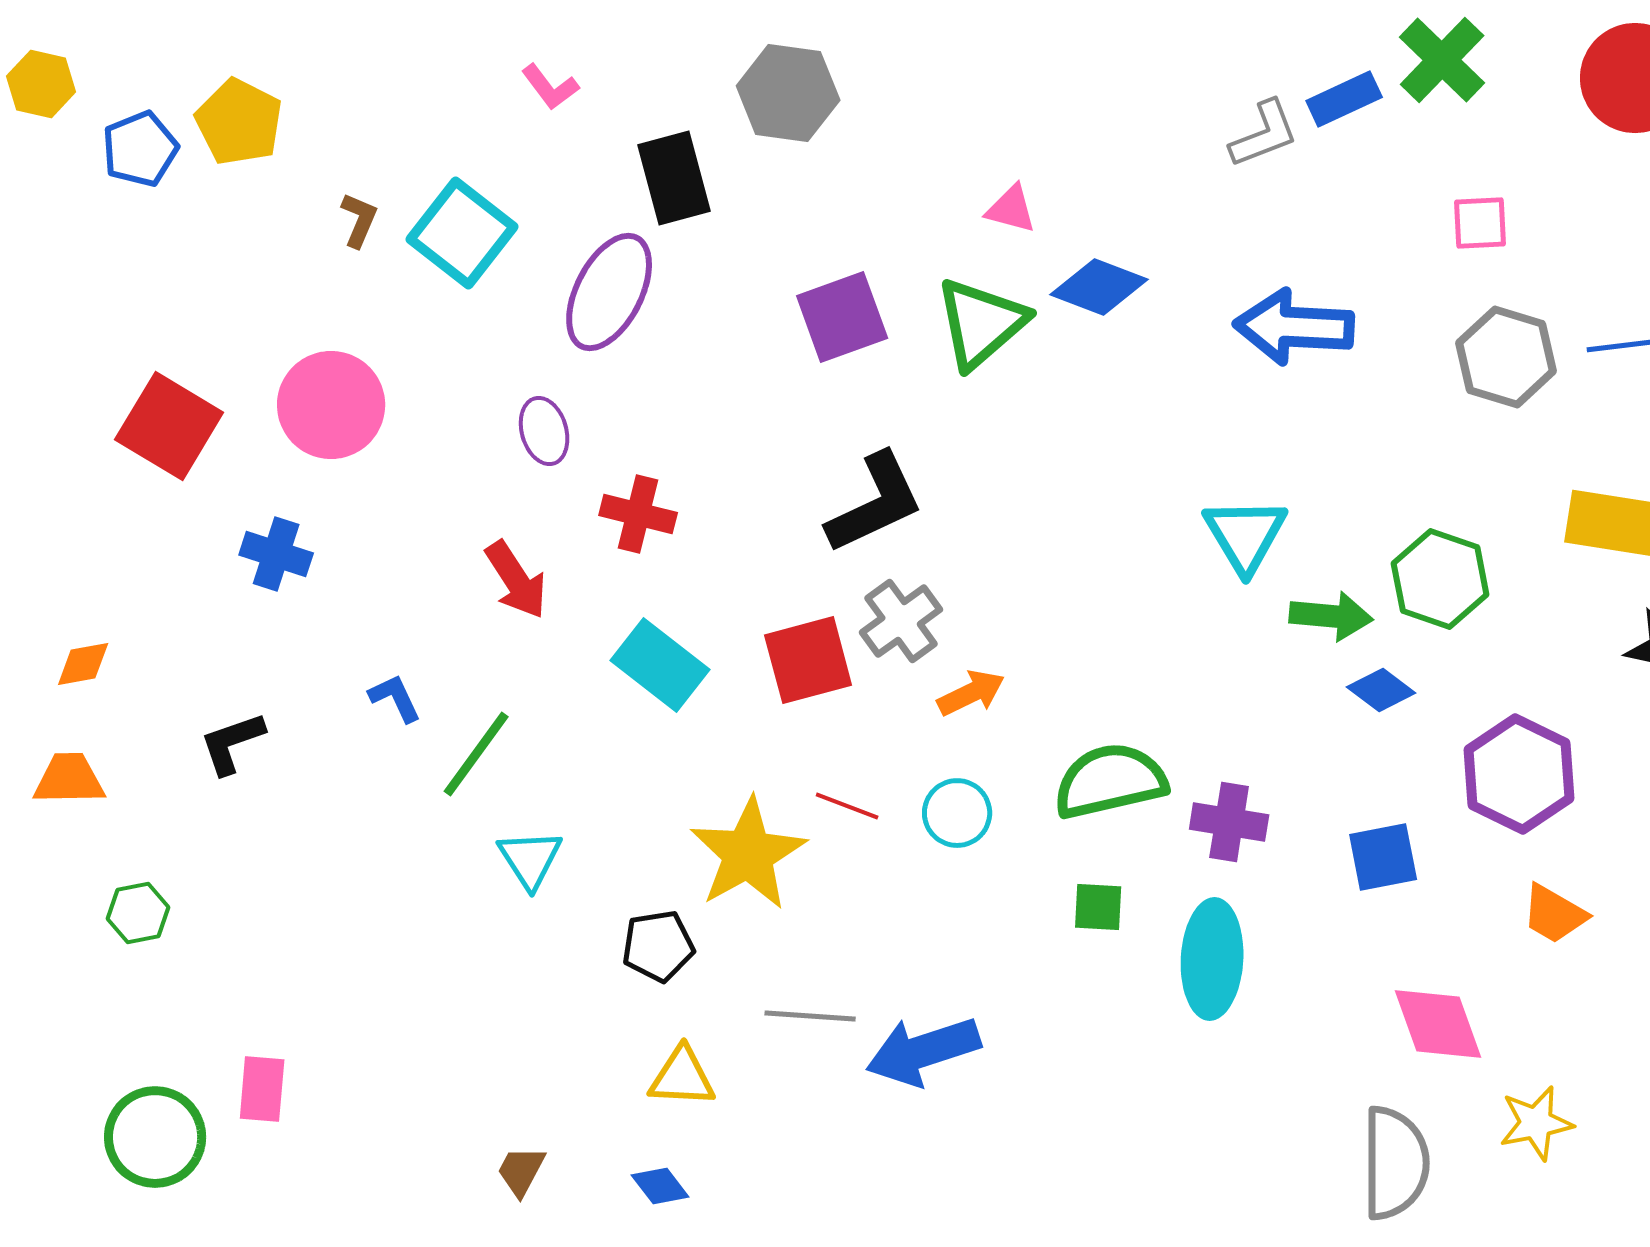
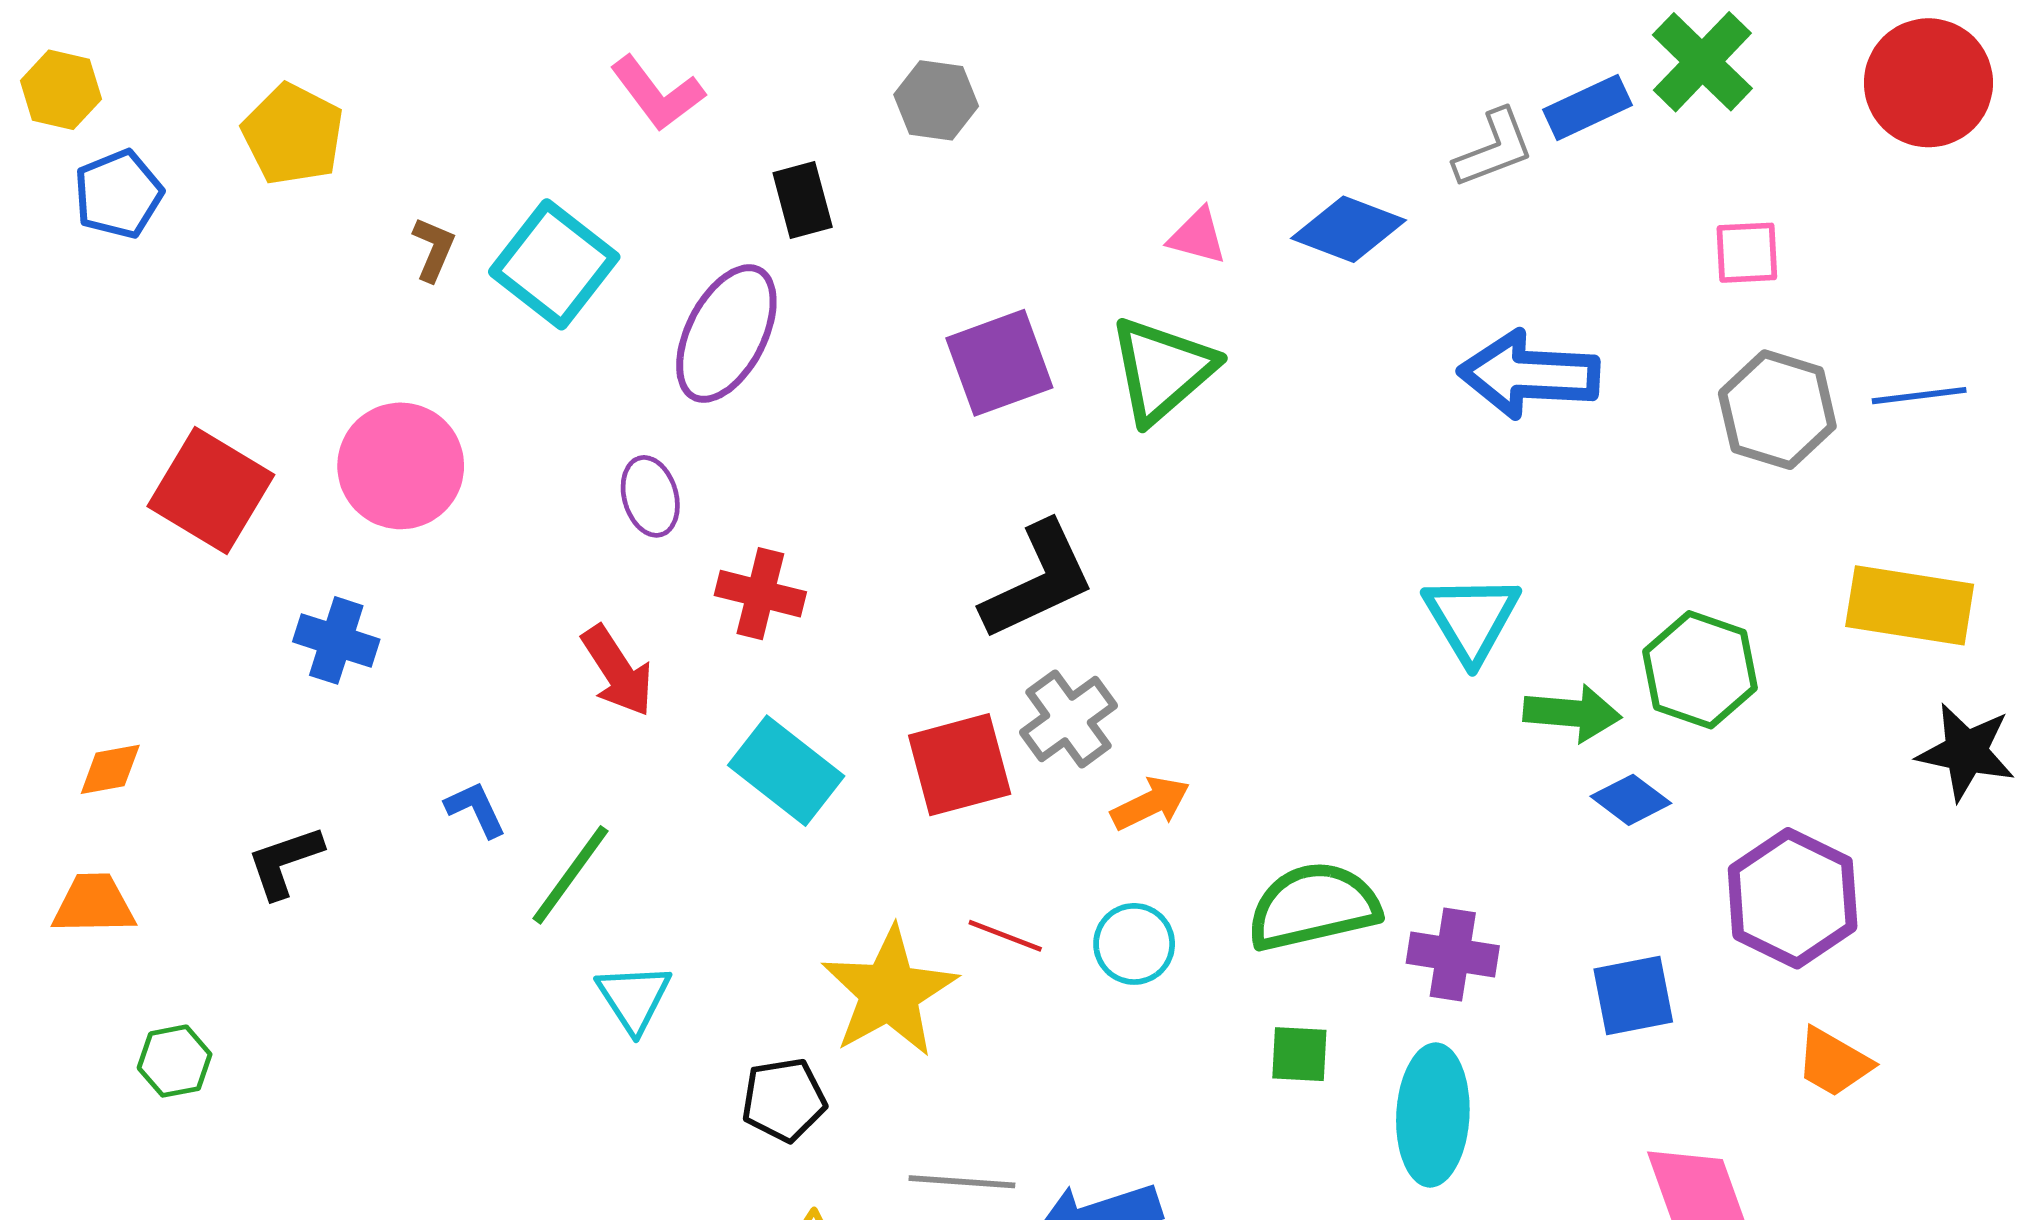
pink L-shape: (550, 87) -> (657, 93), size x1.4
gray hexagon: (788, 93) -> (936, 100), size x0.7
blue pentagon: (140, 149) -> (118, 194), moved
black rectangle: (674, 178) -> (803, 200), size x0.7
blue diamond: (1099, 287) -> (1349, 229), moved

